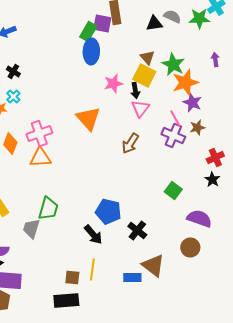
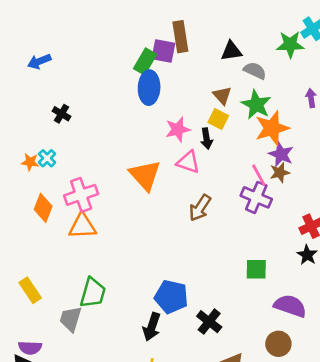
gray semicircle: (172, 16) -> (255, 71), moved
black cross: (13, 72) -> (61, 114), moved
yellow square: (144, 76) -> (218, 119), size x0.7
cyan cross: (13, 96) -> (47, 158), moved
pink triangle: (140, 108) -> (188, 162), moved, turned -48
brown star: (197, 128) -> (280, 173), moved
green square: (173, 190) -> (256, 269), turned -36
black arrow: (93, 234) -> (152, 327), turned 60

